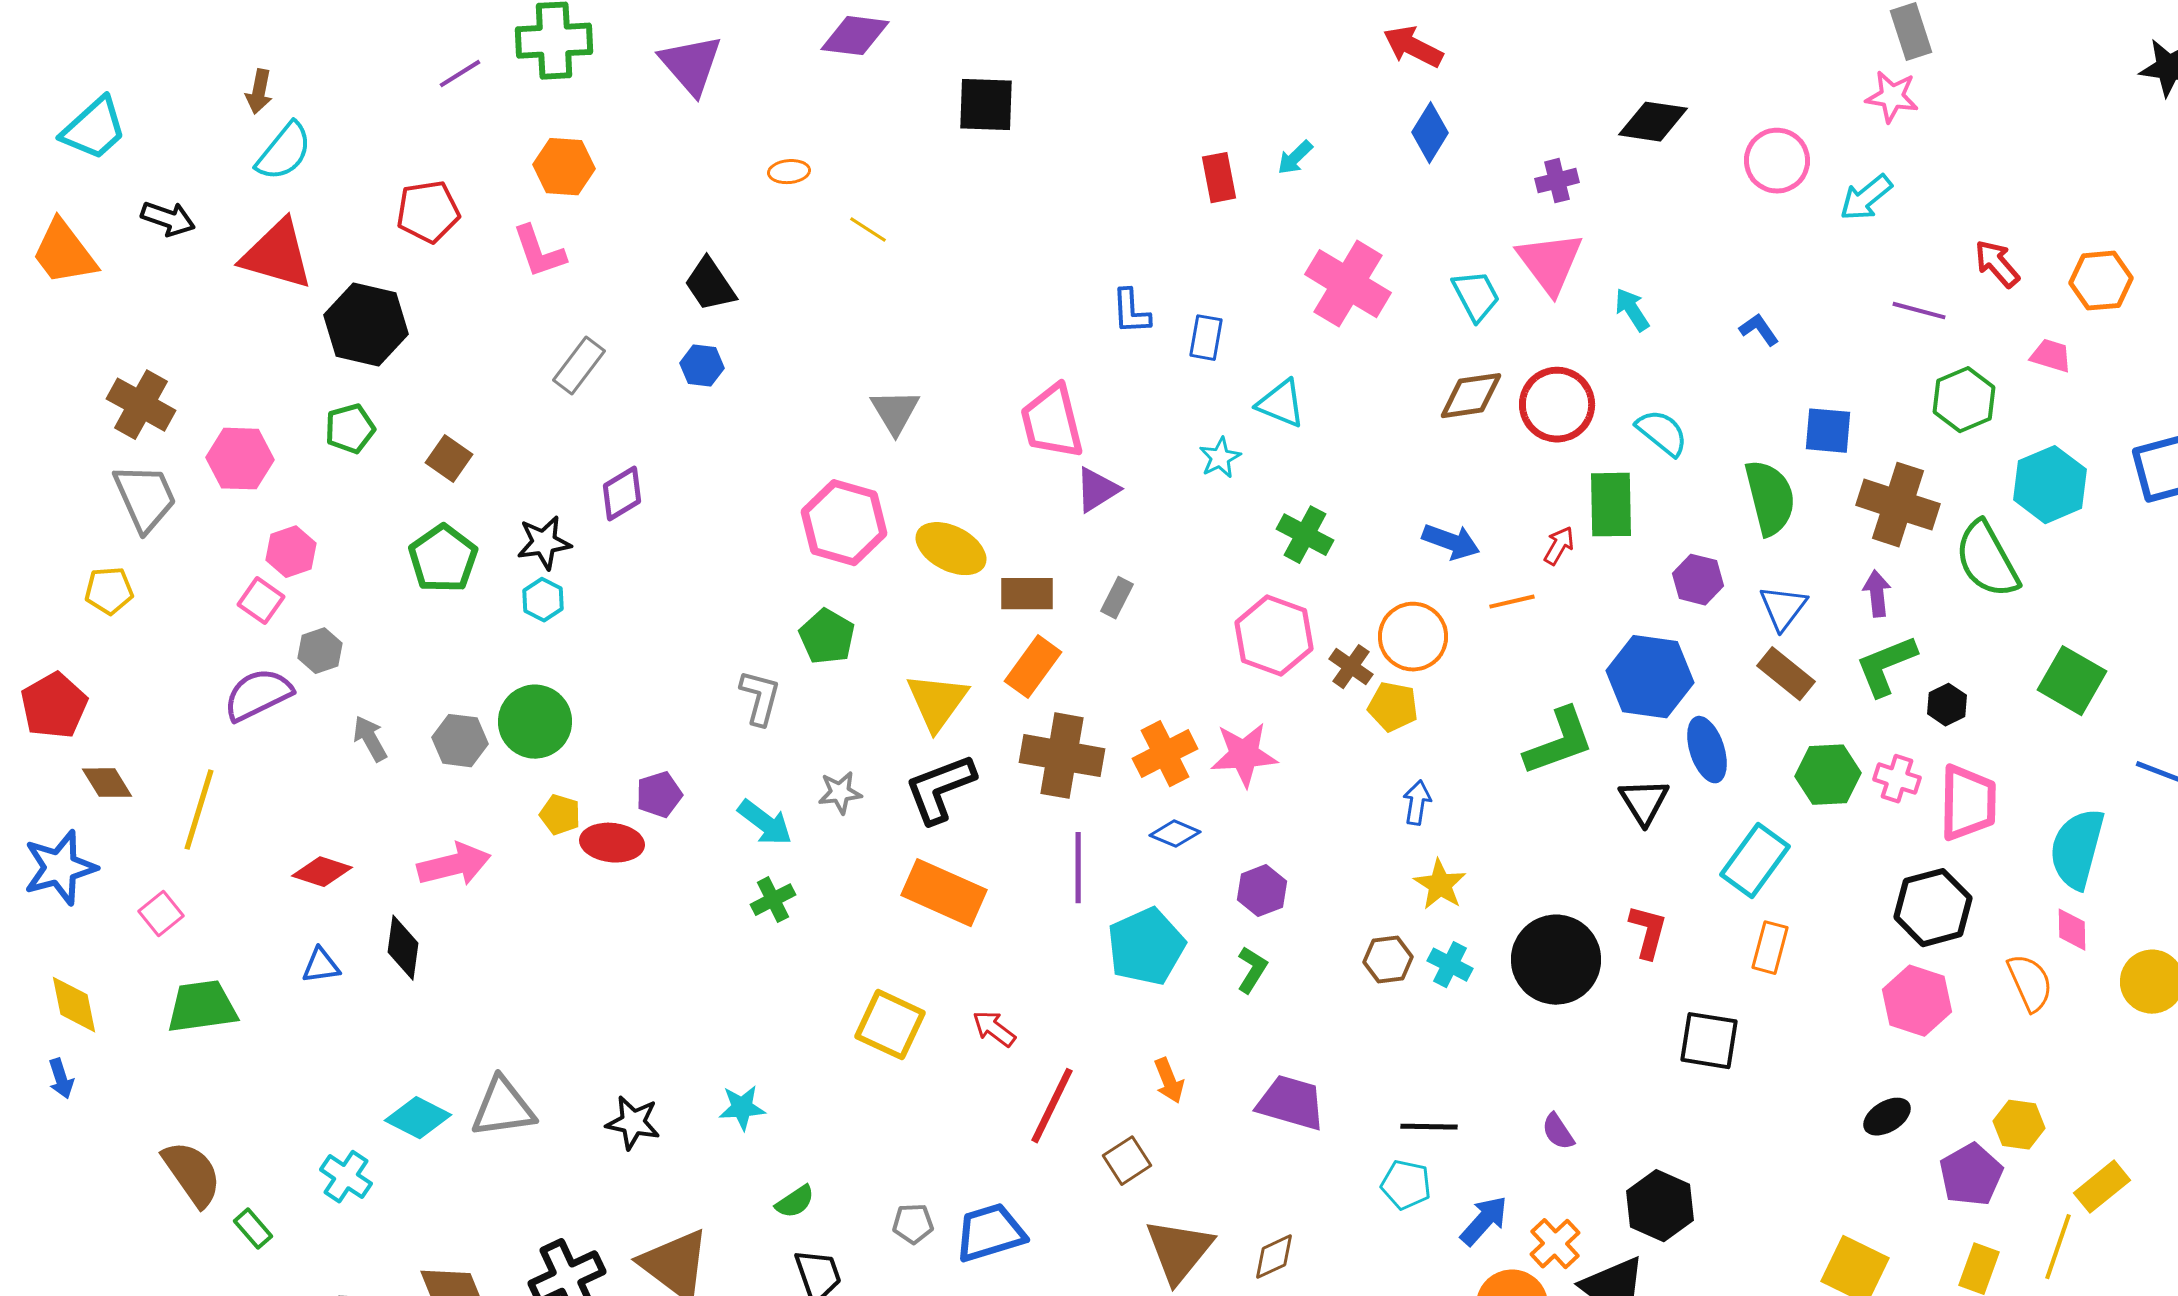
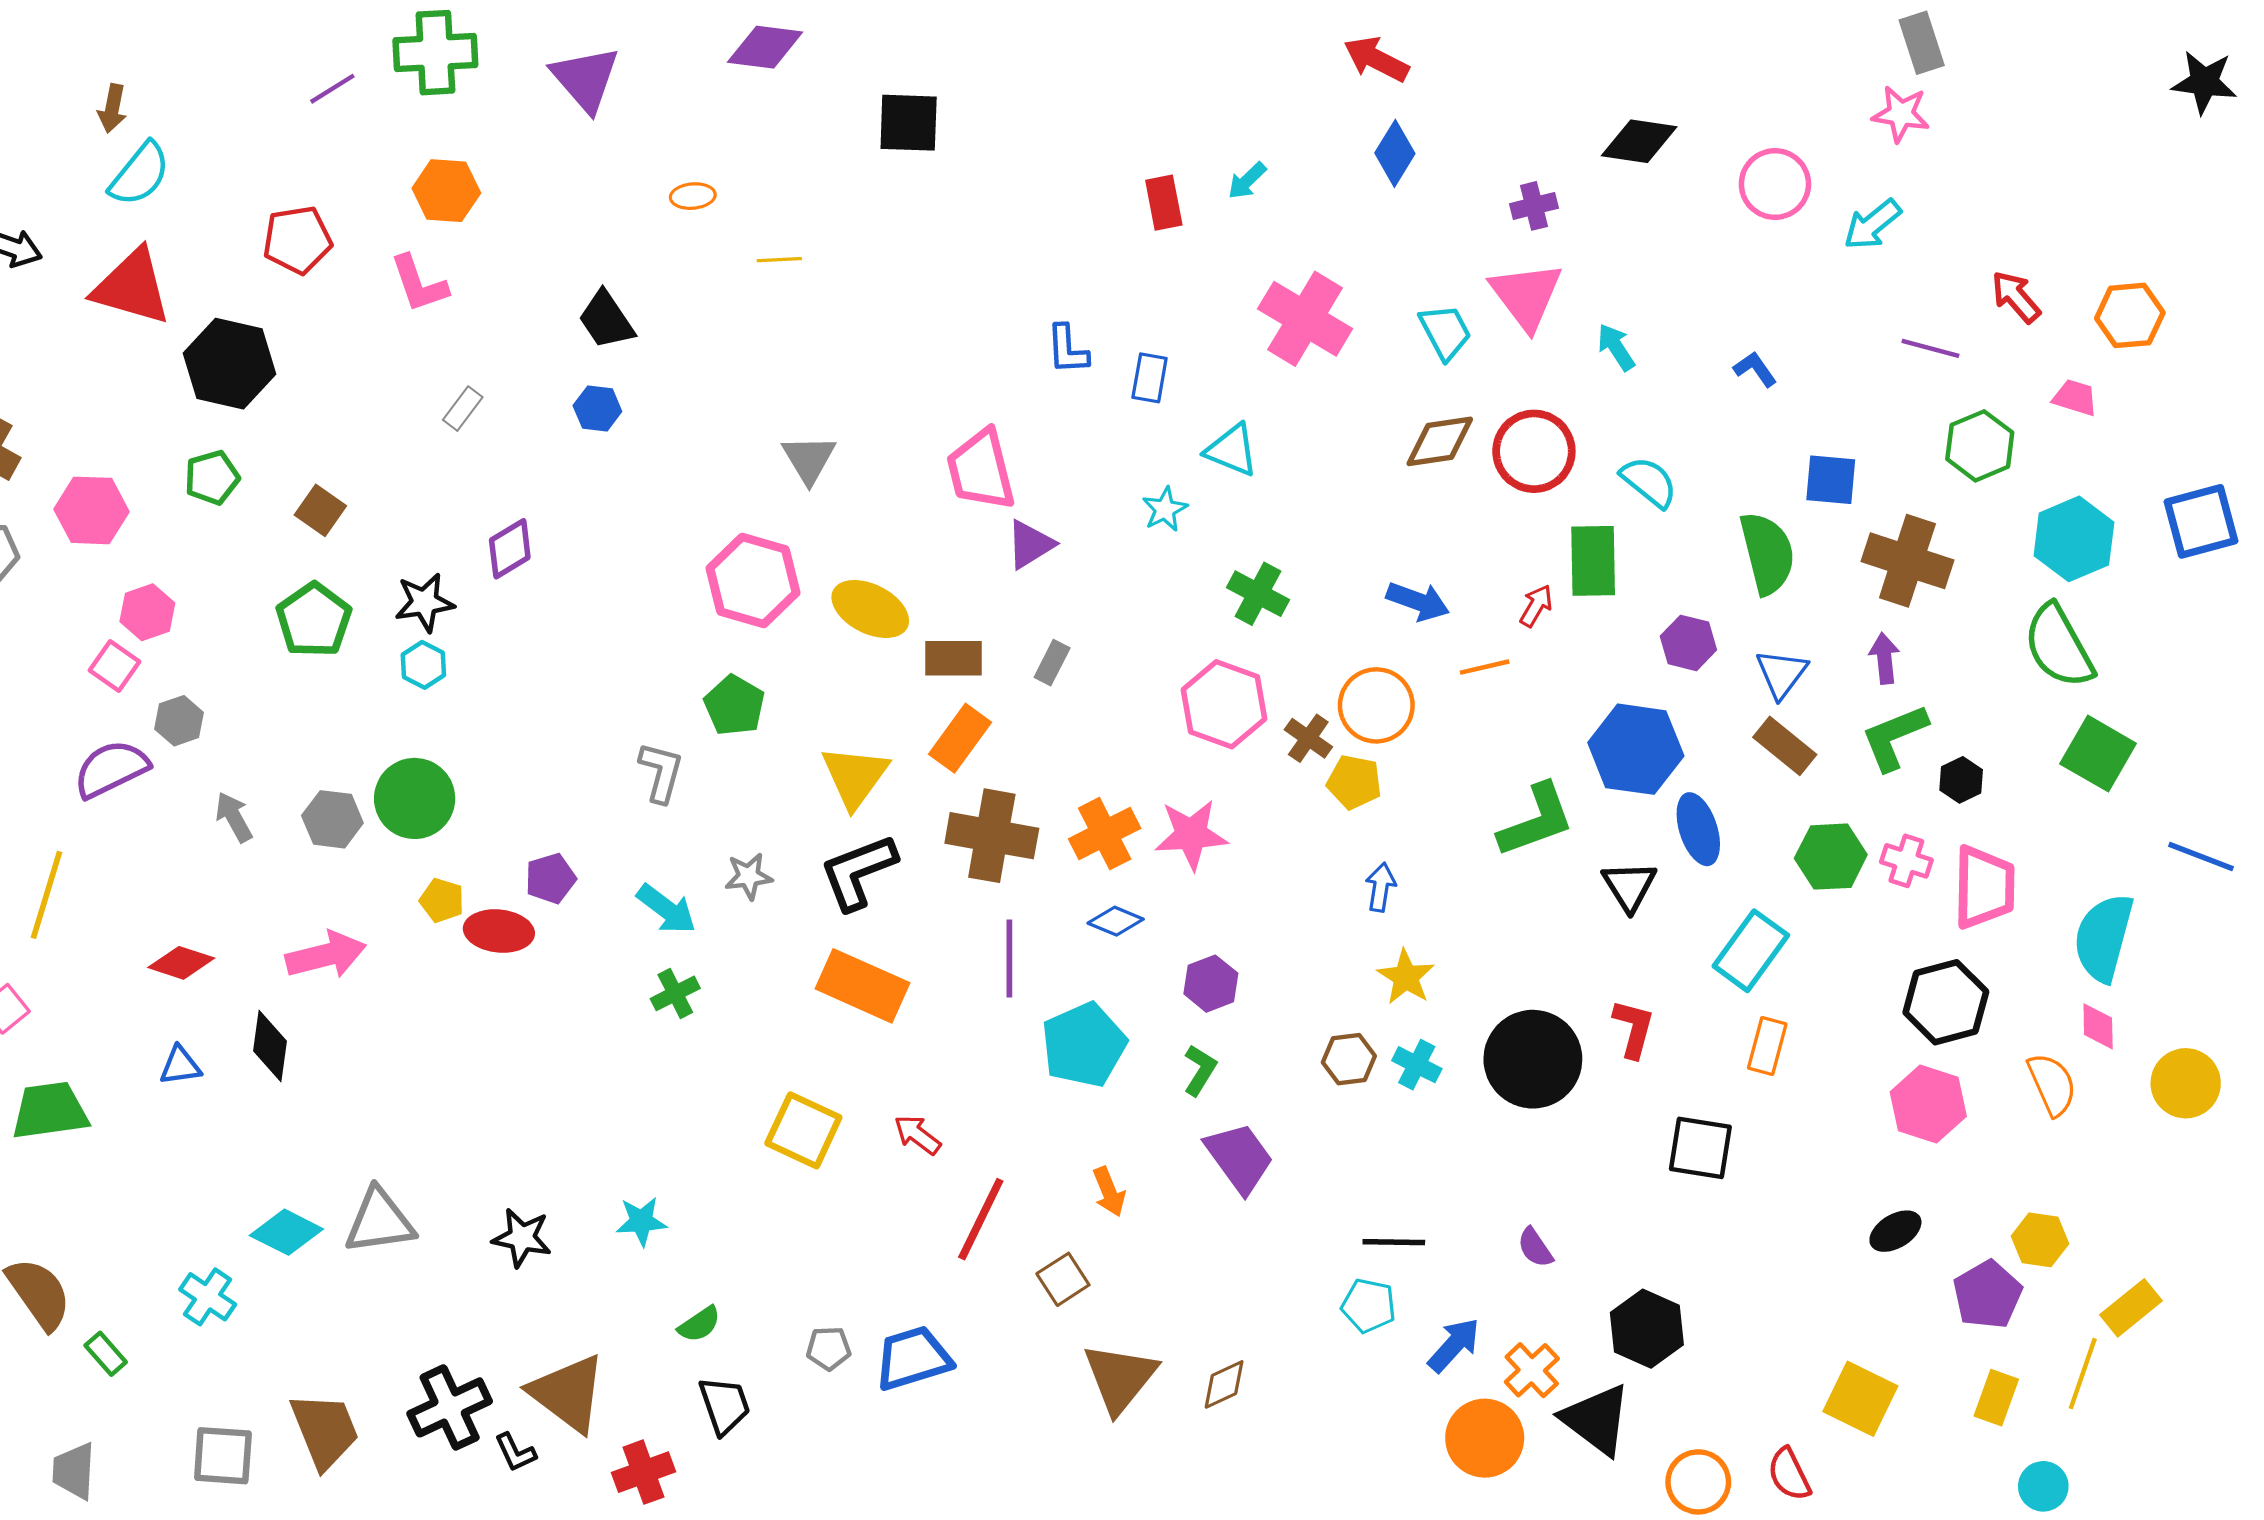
yellow line: (868, 230) -> (779, 260), turned -36
gray rectangle: (579, 366) -> (463, 409), size x0.7
green semicircle: (1987, 560) -> (2059, 646), moved
purple trapezoid: (1291, 1103) -> (1239, 1158), moved, turned 38

